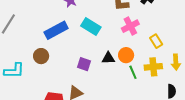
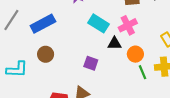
pink cross: (130, 26) -> (128, 25), moved
blue rectangle: (56, 30) -> (43, 24), moved
black triangle: (108, 58) -> (114, 43), moved

